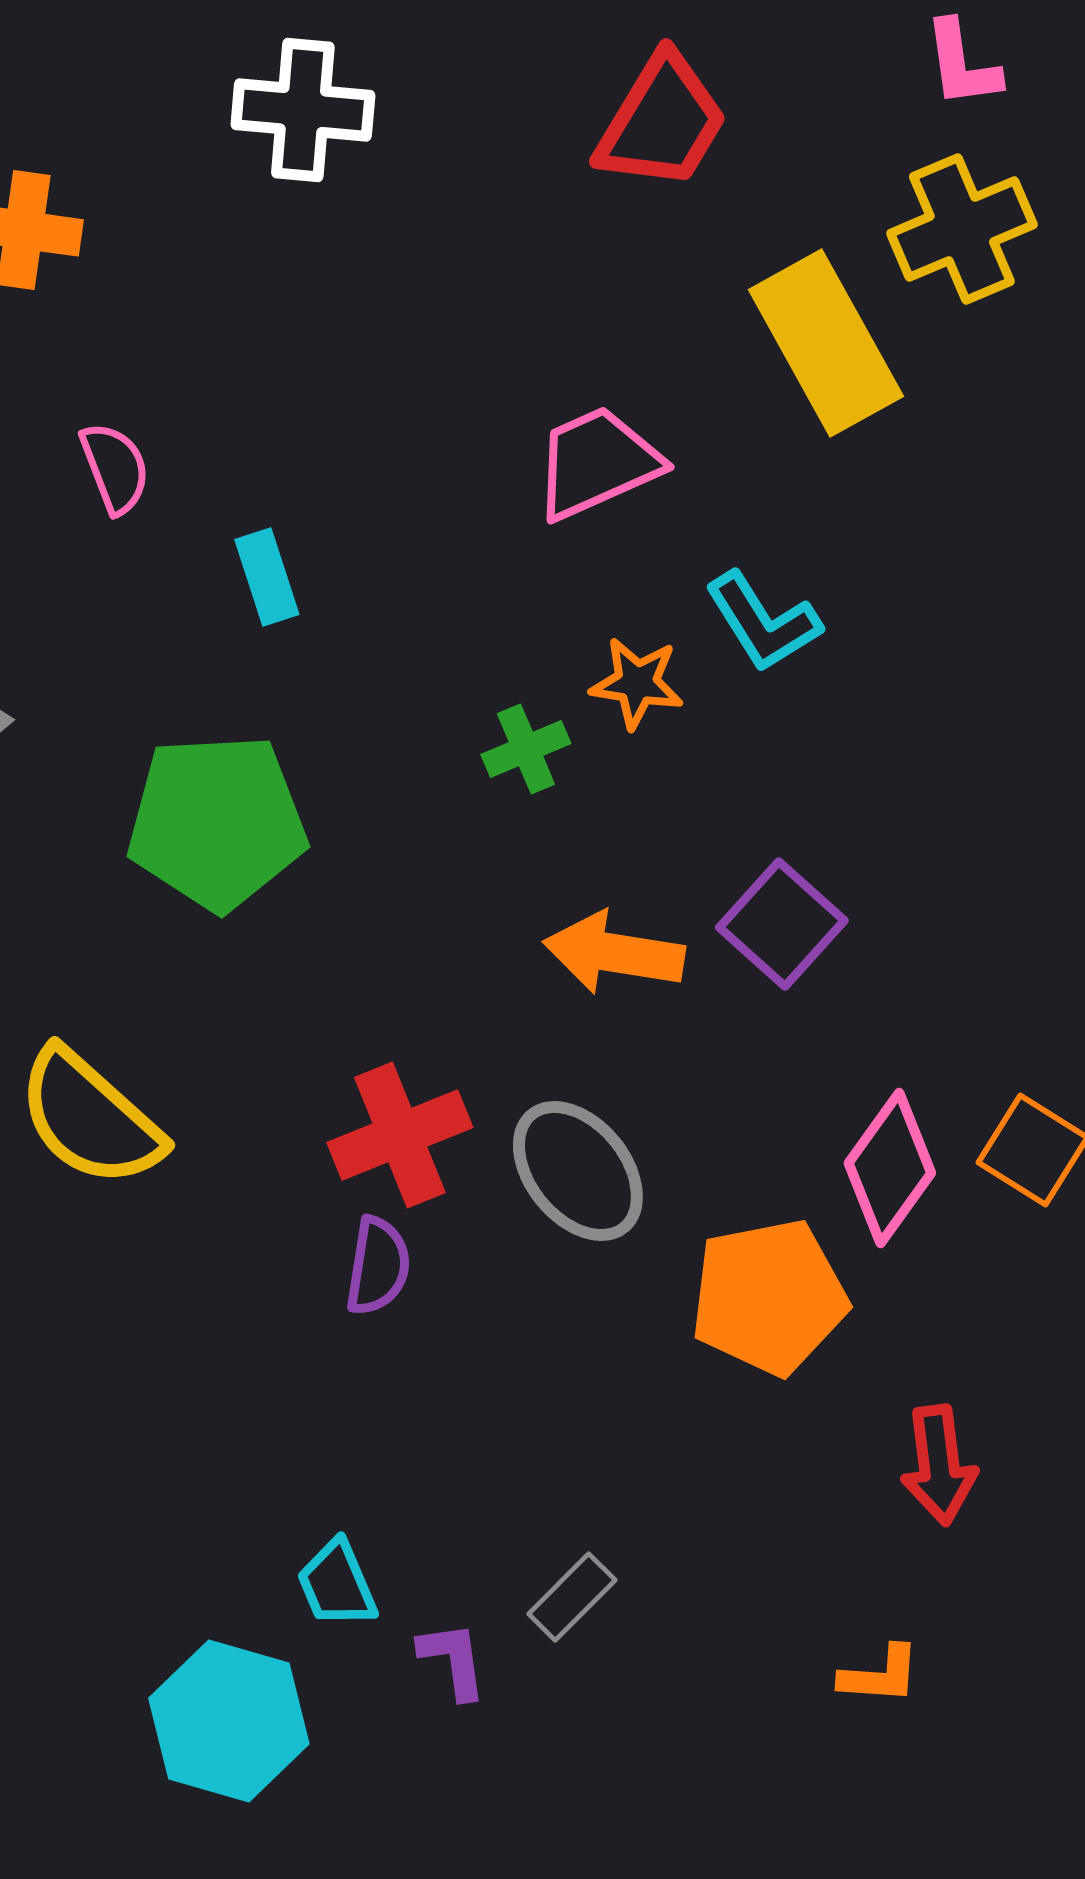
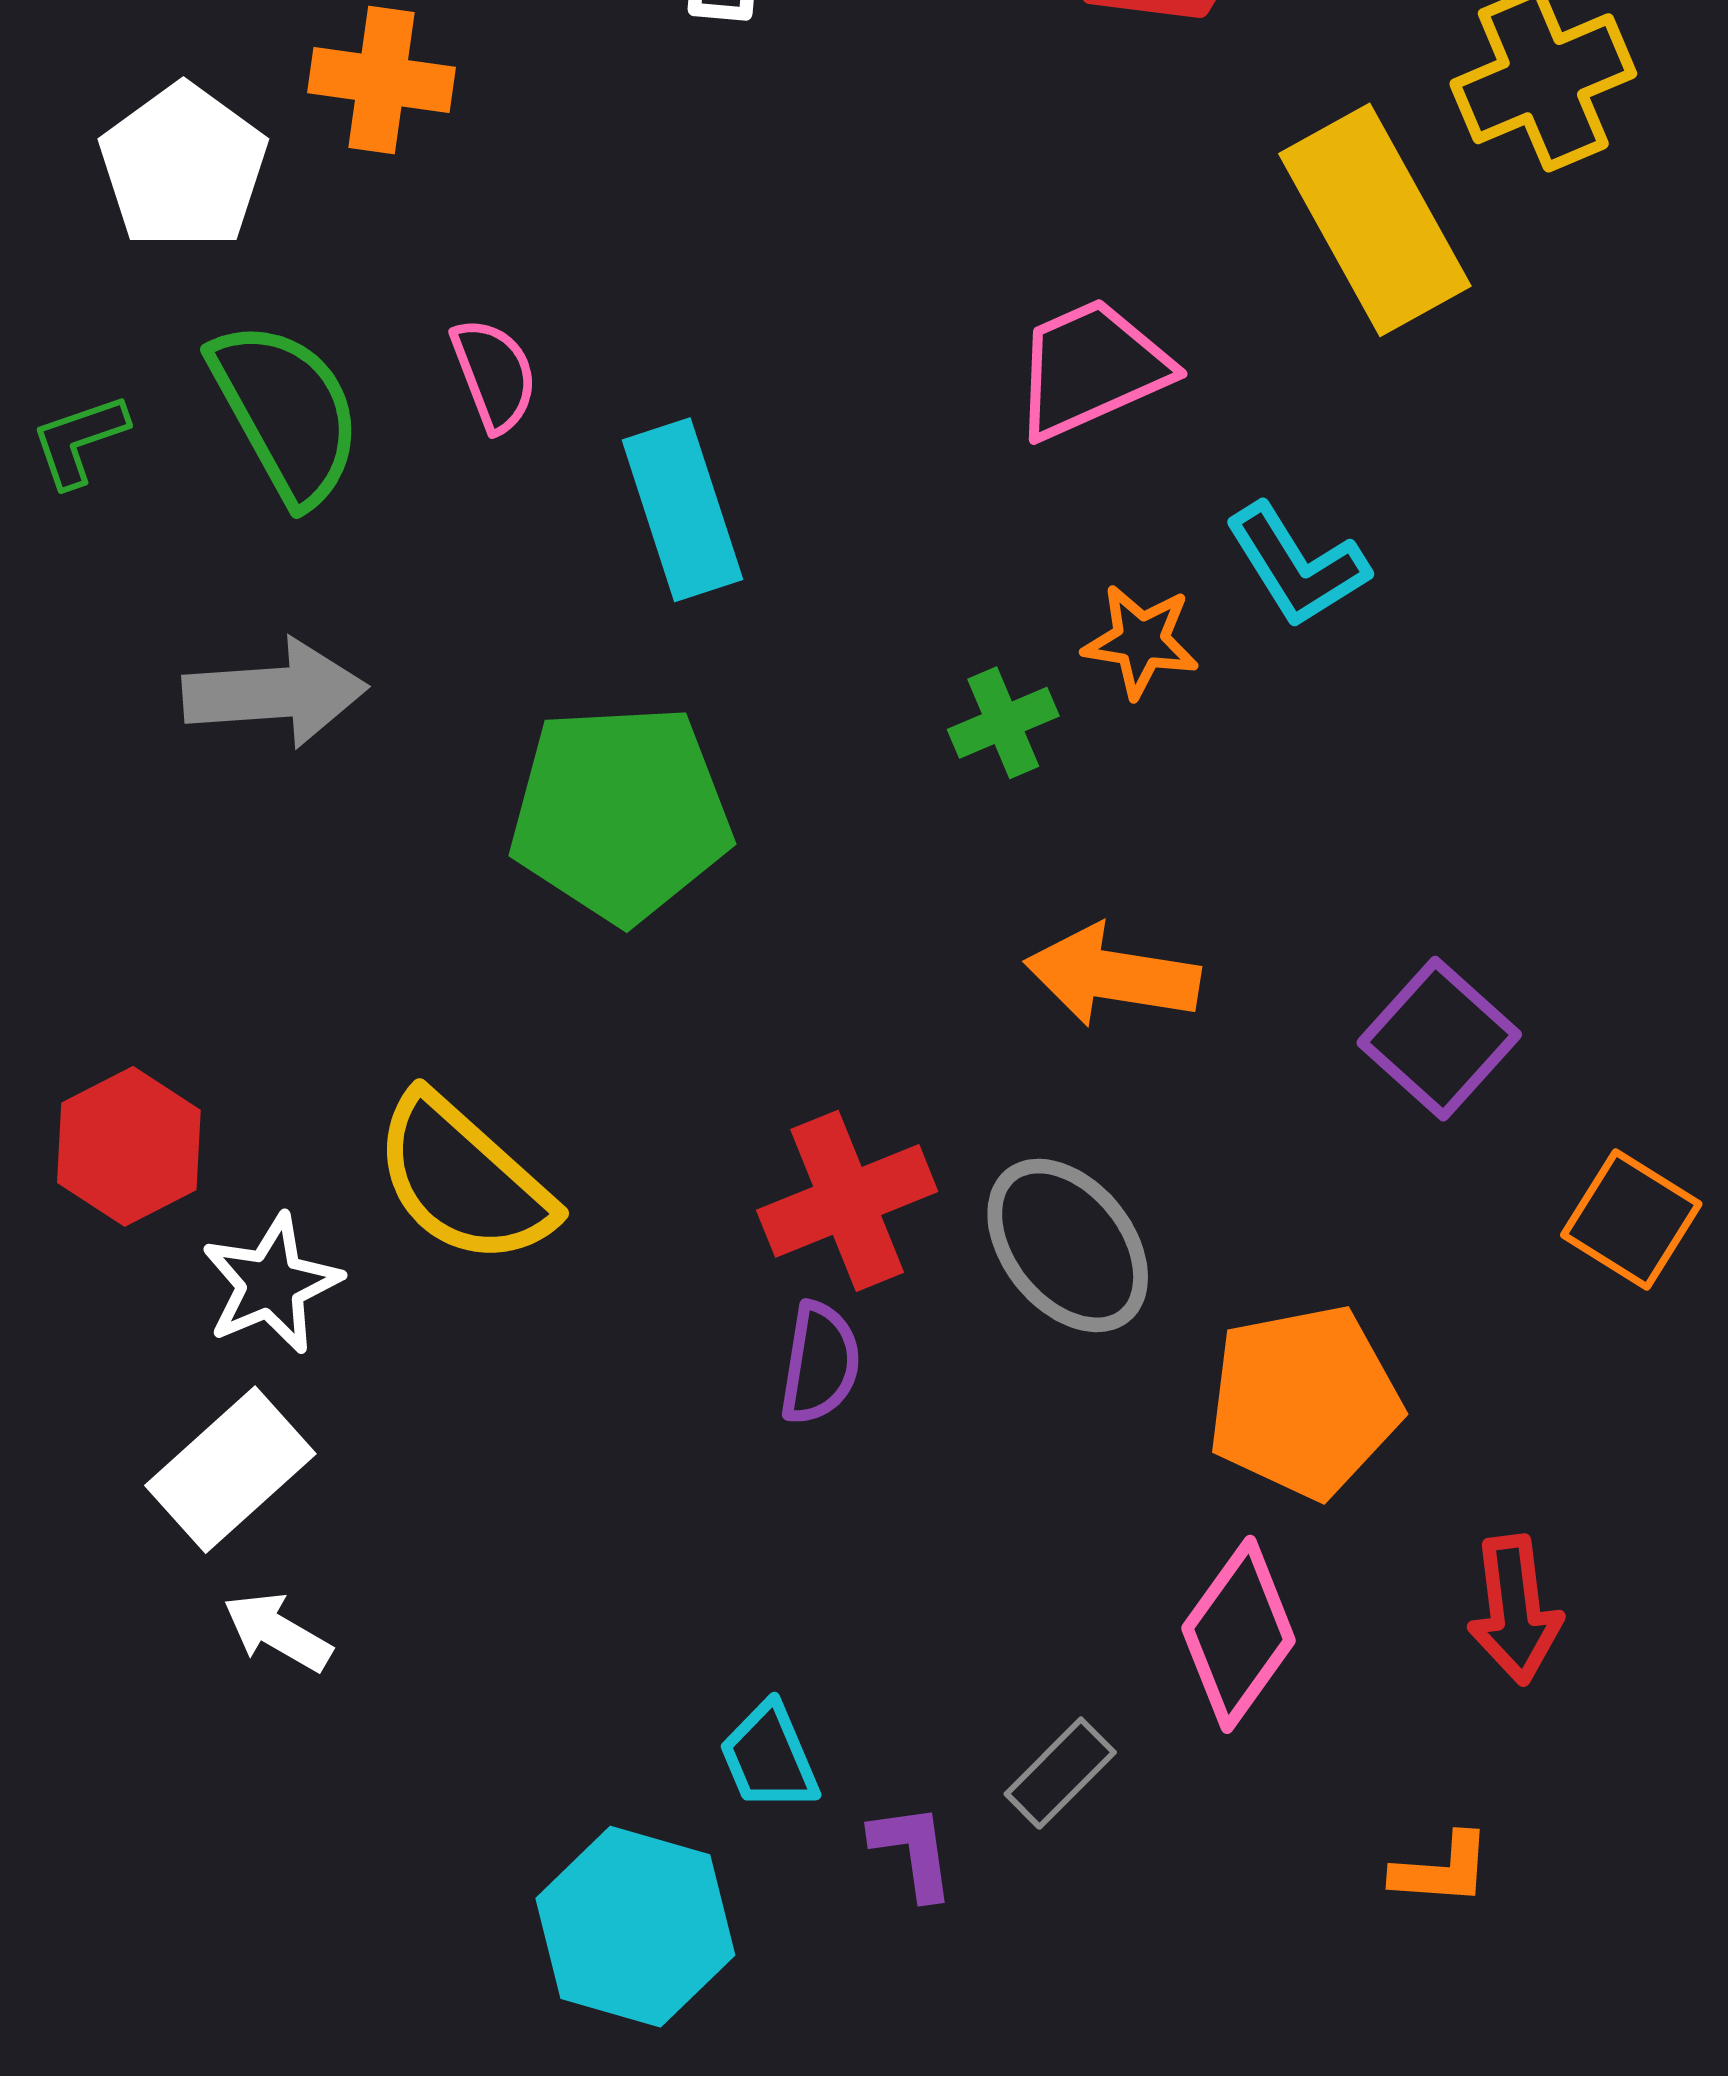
cyan rectangle: (267, 577) -> (682, 510), size x1.5
purple square: (782, 924) -> (1439, 1039), moved
pink diamond: (890, 1168) -> (1239, 1634), moved

